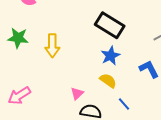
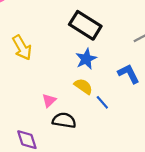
yellow arrow: (52, 46) -> (22, 48), turned -30
blue line: (124, 104) -> (102, 102), moved

